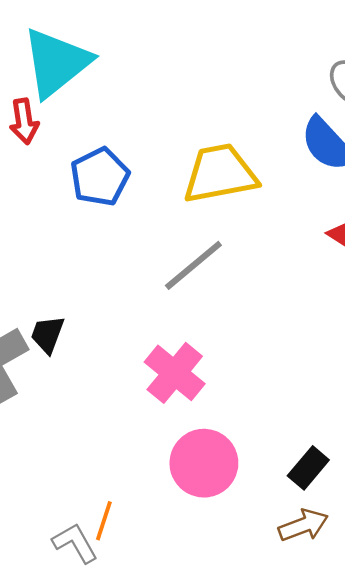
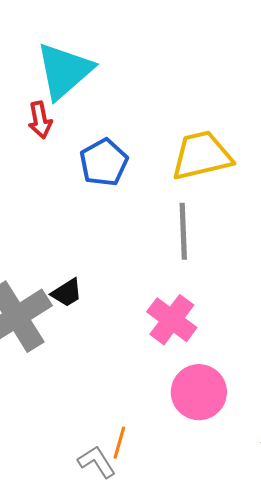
gray line: (193, 265) -> (183, 231), turned -50
black trapezoid: (47, 334) -> (67, 293), turned -140

